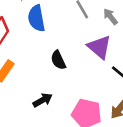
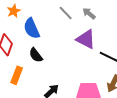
black semicircle: (58, 60) -> (36, 55), moved

